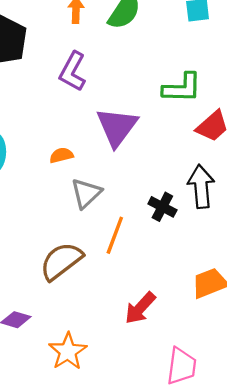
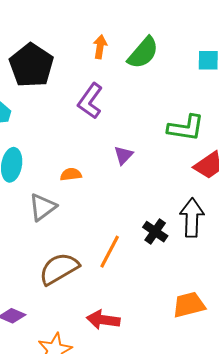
purple triangle: (117, 127) -> (123, 155), size x0.5
gray triangle: (86, 193) -> (43, 207), moved
red arrow: (140, 308) -> (103, 320), moved, turned 48

